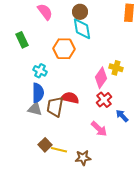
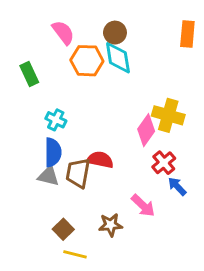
orange hexagon: (64, 49) -> (87, 61), moved
yellow cross: (116, 68) -> (168, 115), size x1.5
red cross: (104, 100) -> (164, 163), moved
yellow line: (59, 150) -> (75, 254), moved
brown star: (83, 158) -> (111, 225), moved

